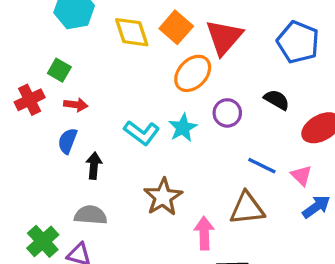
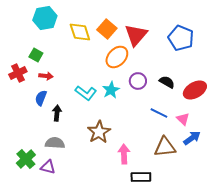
black semicircle: (277, 100) -> (167, 82), moved
brown triangle: (247, 208) -> (165, 147), moved

